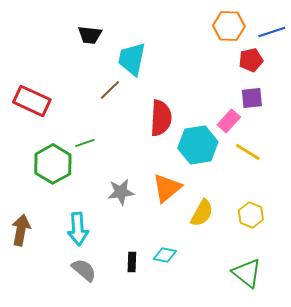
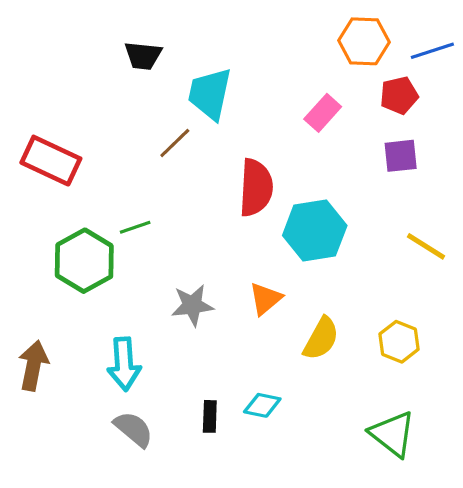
pink rectangle: (229, 121) -> (323, 113), moved
yellow line: (248, 152) -> (426, 246), moved
orange triangle: (167, 188) -> (265, 299), size x0.7

